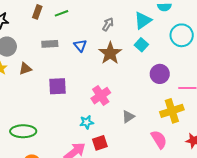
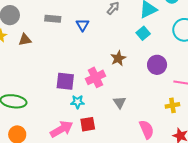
brown star: (110, 53) -> (118, 58), moved, size x0.7
purple square: (57, 86) -> (65, 81), moved
yellow cross: (172, 111) -> (172, 105), moved, size x0.6
gray triangle: (128, 117) -> (120, 102), turned -40

